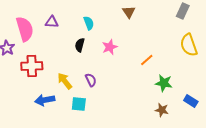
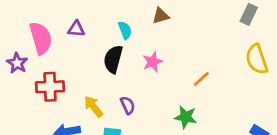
brown triangle: (129, 12) -> (161, 16), moved, turned 48
black semicircle: (80, 45) -> (113, 59), size x1.5
green star: (164, 83) -> (186, 117), moved

